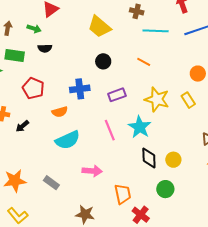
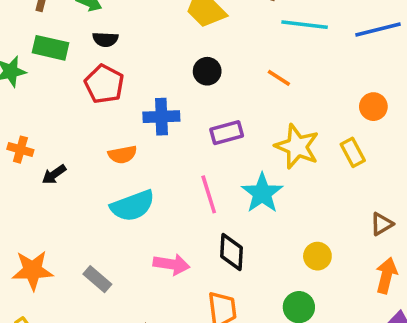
red pentagon: (33, 88) -> (104, 84), moved
black diamond: (149, 158) -> (232, 252), moved

